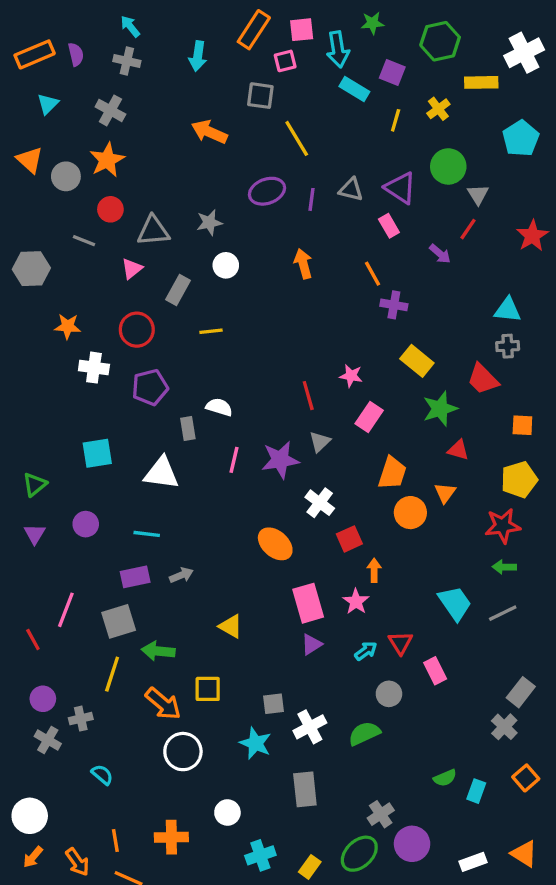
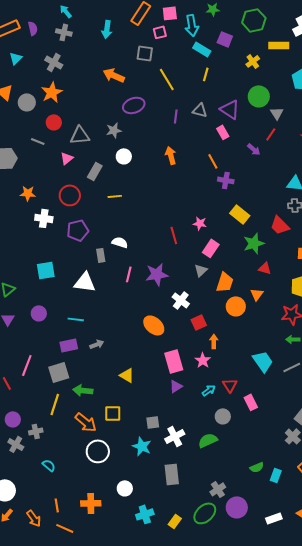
yellow line: (396, 120) -> (206, 74), moved
purple ellipse: (267, 191) -> (134, 105), moved
gray triangle: (320, 442) -> (201, 270), moved

